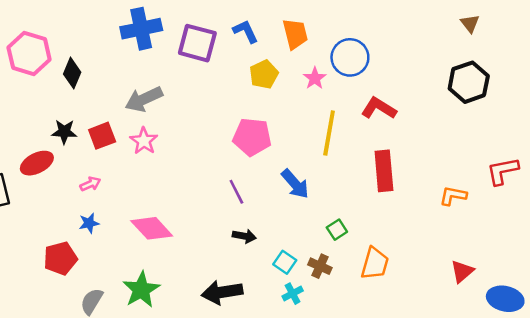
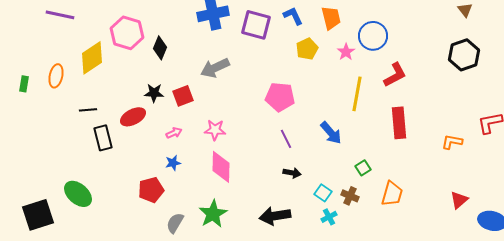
red L-shape: (379, 108) -> (395, 75), turned 120
pink pentagon: (252, 137) -> (280, 97), moved
pink star: (144, 141) -> (215, 130), moved, turned -30
pink diamond: (152, 228) -> (221, 167), turned 44

